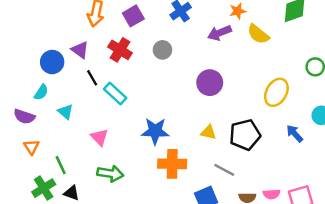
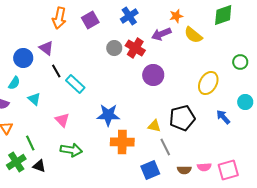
red cross: (120, 50) -> (135, 48), moved
yellow triangle: (209, 132) -> (154, 126), moved
gray line: (224, 170) -> (165, 147), turned 36

